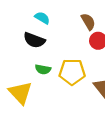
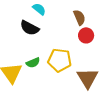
green semicircle: (43, 69) -> (33, 63), moved, turned -40

